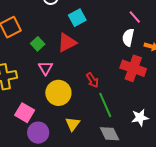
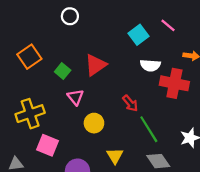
cyan square: (77, 18) -> (138, 35), moved
white semicircle: (128, 37) -> (150, 65), moved, turned -90
yellow circle: (58, 93) -> (94, 123), size x0.7
pink square: (25, 113) -> (48, 145), moved

